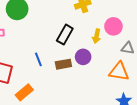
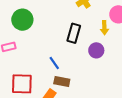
brown rectangle: (63, 64) -> (62, 81), moved, turned 35

